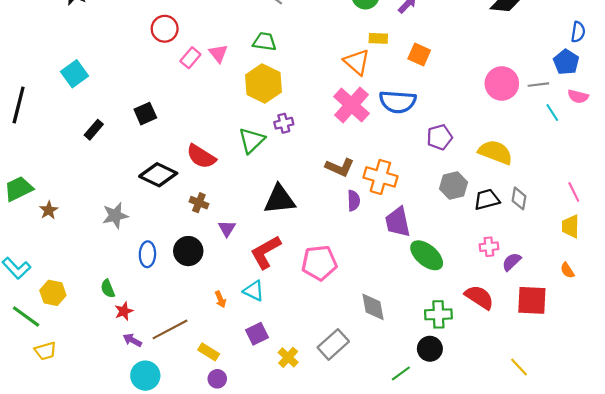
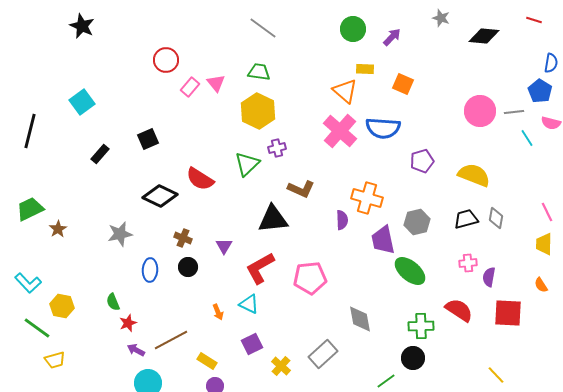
brown L-shape: (340, 167) -> (301, 189), moved
gray hexagon: (454, 186) -> (417, 222), moved
brown cross: (199, 203) -> (183, 238), moved
black circle: (188, 251) -> (188, 267), size x0.7
purple semicircle: (511, 262) -> (489, 277), turned -36

